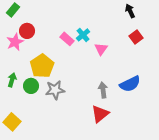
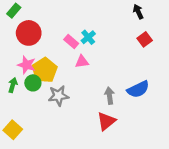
red circle: (27, 31) -> (29, 33), size x1.5
pink star: (15, 42) -> (27, 65), moved, turned -30
pink triangle: (101, 49) -> (82, 62), moved, turned 48
green circle: (31, 86) -> (33, 83), moved

